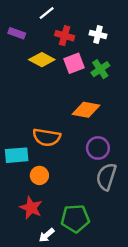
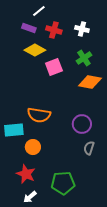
purple rectangle: (17, 33) -> (29, 28), moved
pink square: (74, 63) -> (54, 67), moved
orange diamond: (86, 110) -> (90, 82), moved
gray semicircle: (106, 177) -> (89, 148), size x0.6
white arrow: (47, 235) -> (30, 197), moved

